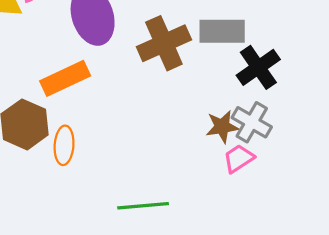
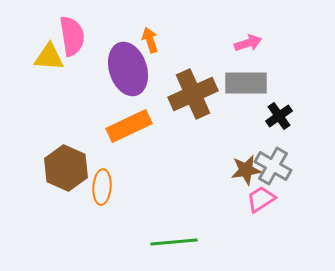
black cross: (258, 67) -> (279, 116), size x0.7
orange rectangle: (65, 78) -> (129, 126), moved

